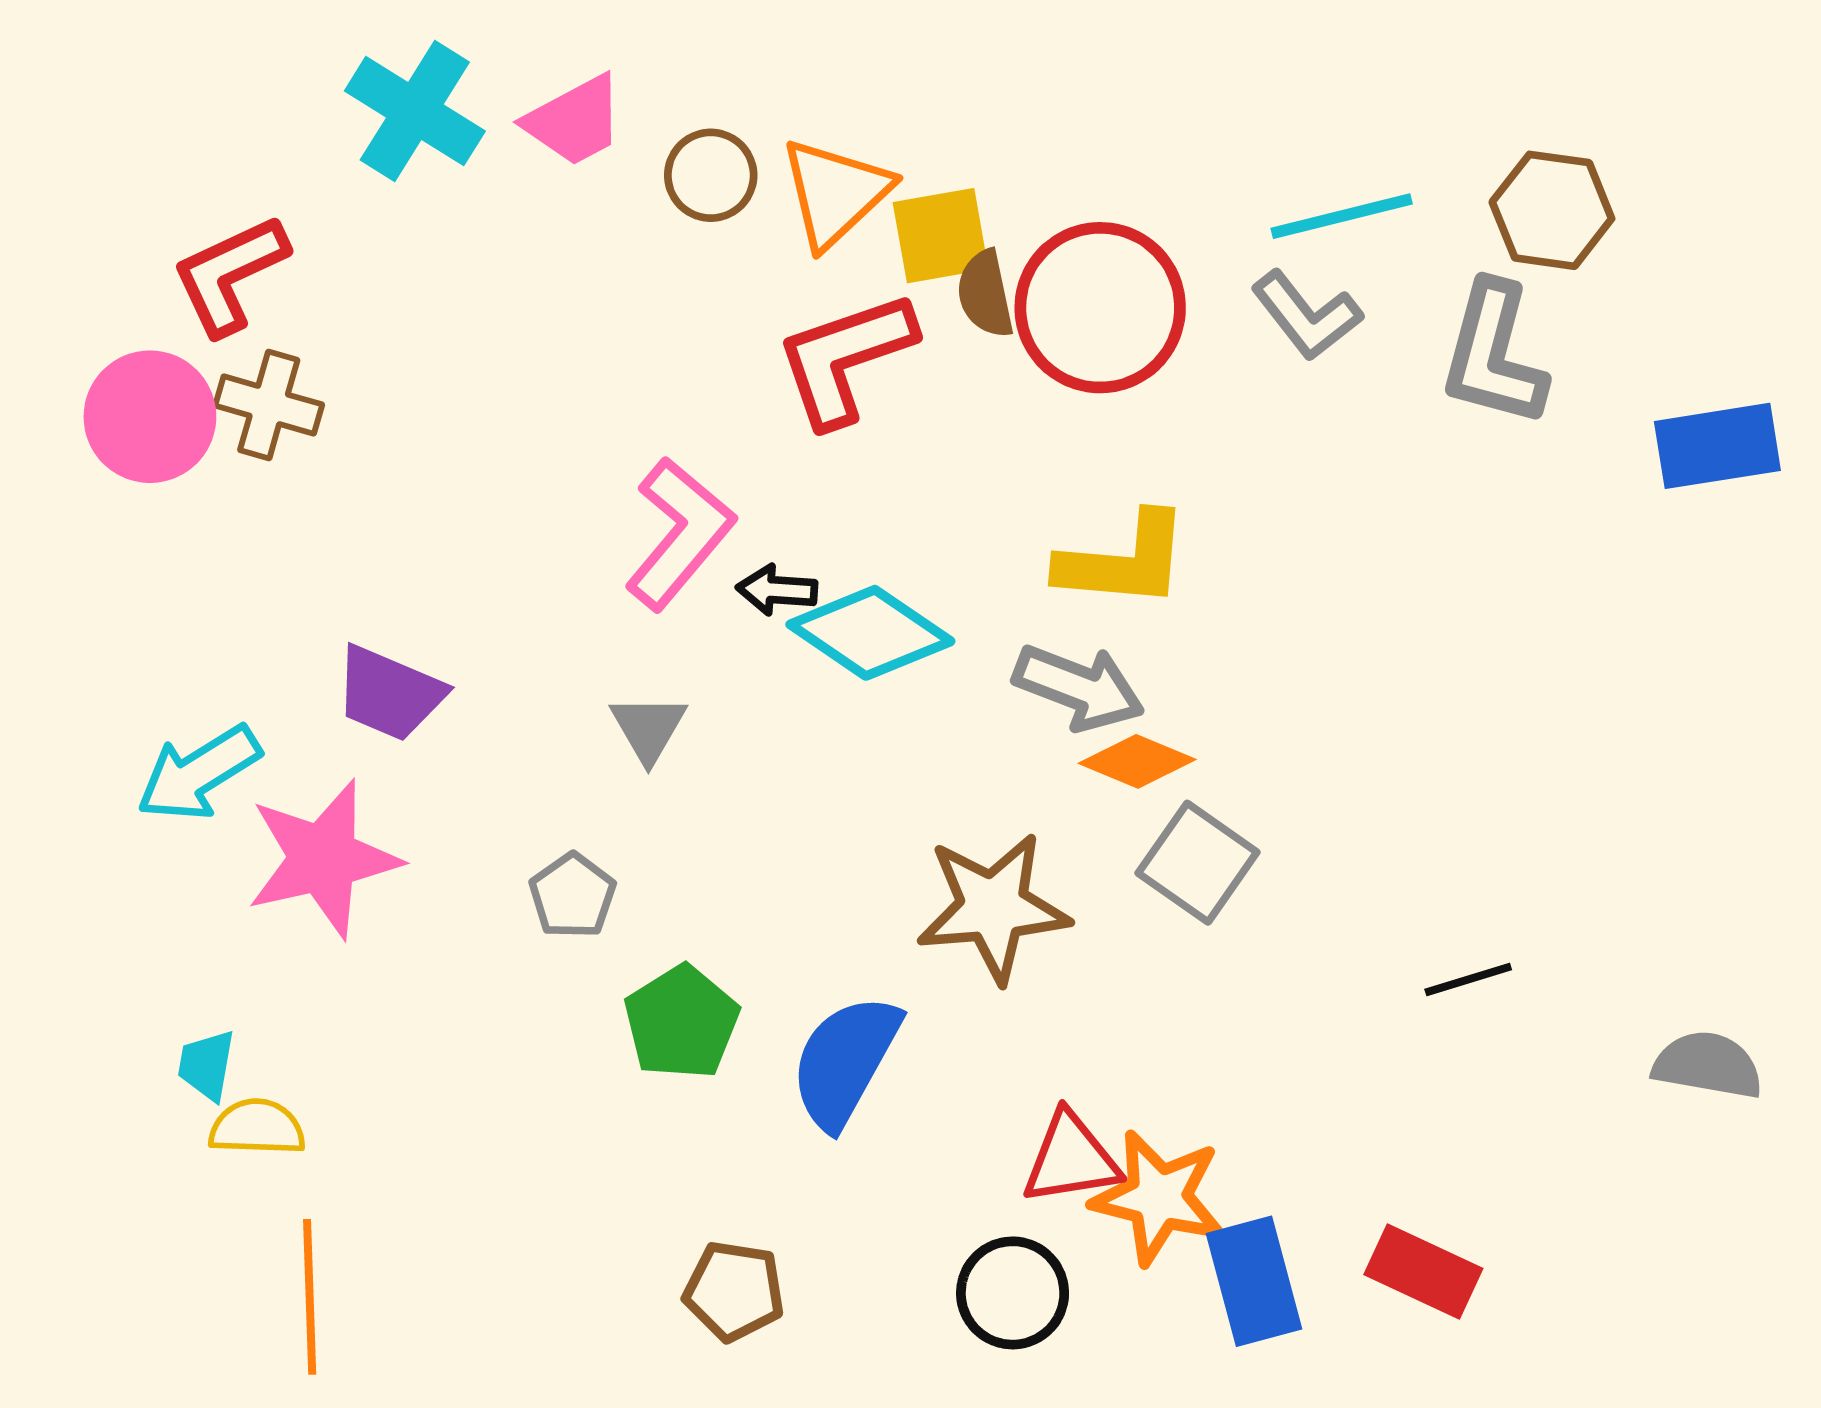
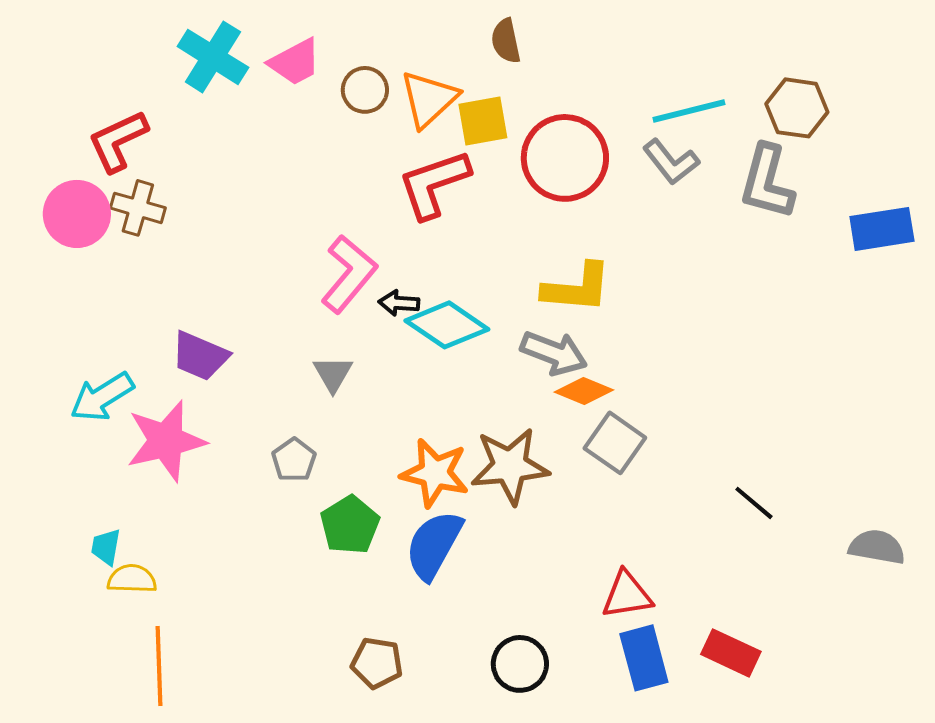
brown semicircle: (985, 294) -> (506, 41), moved
black line: (1468, 979) -> (754, 503), turned 57
red triangle: (1071, 1159) -> (627, 595), moved
orange star: (1159, 1198) -> (435, 473), moved

